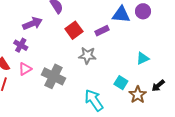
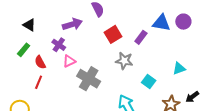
purple rectangle: (102, 31) -> (141, 37), turned -32
pink triangle: (25, 69) -> (69, 61), moved
cyan square: (121, 83) -> (149, 82), moved

